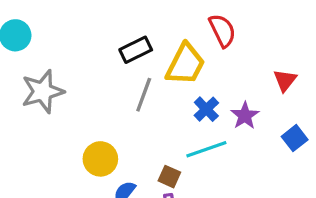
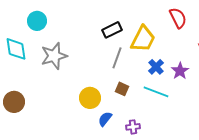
red semicircle: (222, 30) -> (178, 18), moved
cyan line: (206, 149) -> (156, 92), turned 40
brown square: (169, 177) -> (122, 89), moved

